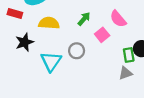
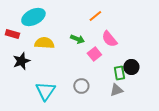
green arrow: (84, 19) -> (77, 39), turned 72
gray circle: (77, 51) -> (81, 86), moved
cyan triangle: (51, 61) -> (45, 91), moved

